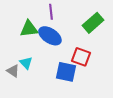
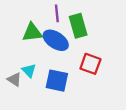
green rectangle: (93, 23) -> (78, 26), moved, turned -65
blue square: (66, 72) -> (57, 81), moved

